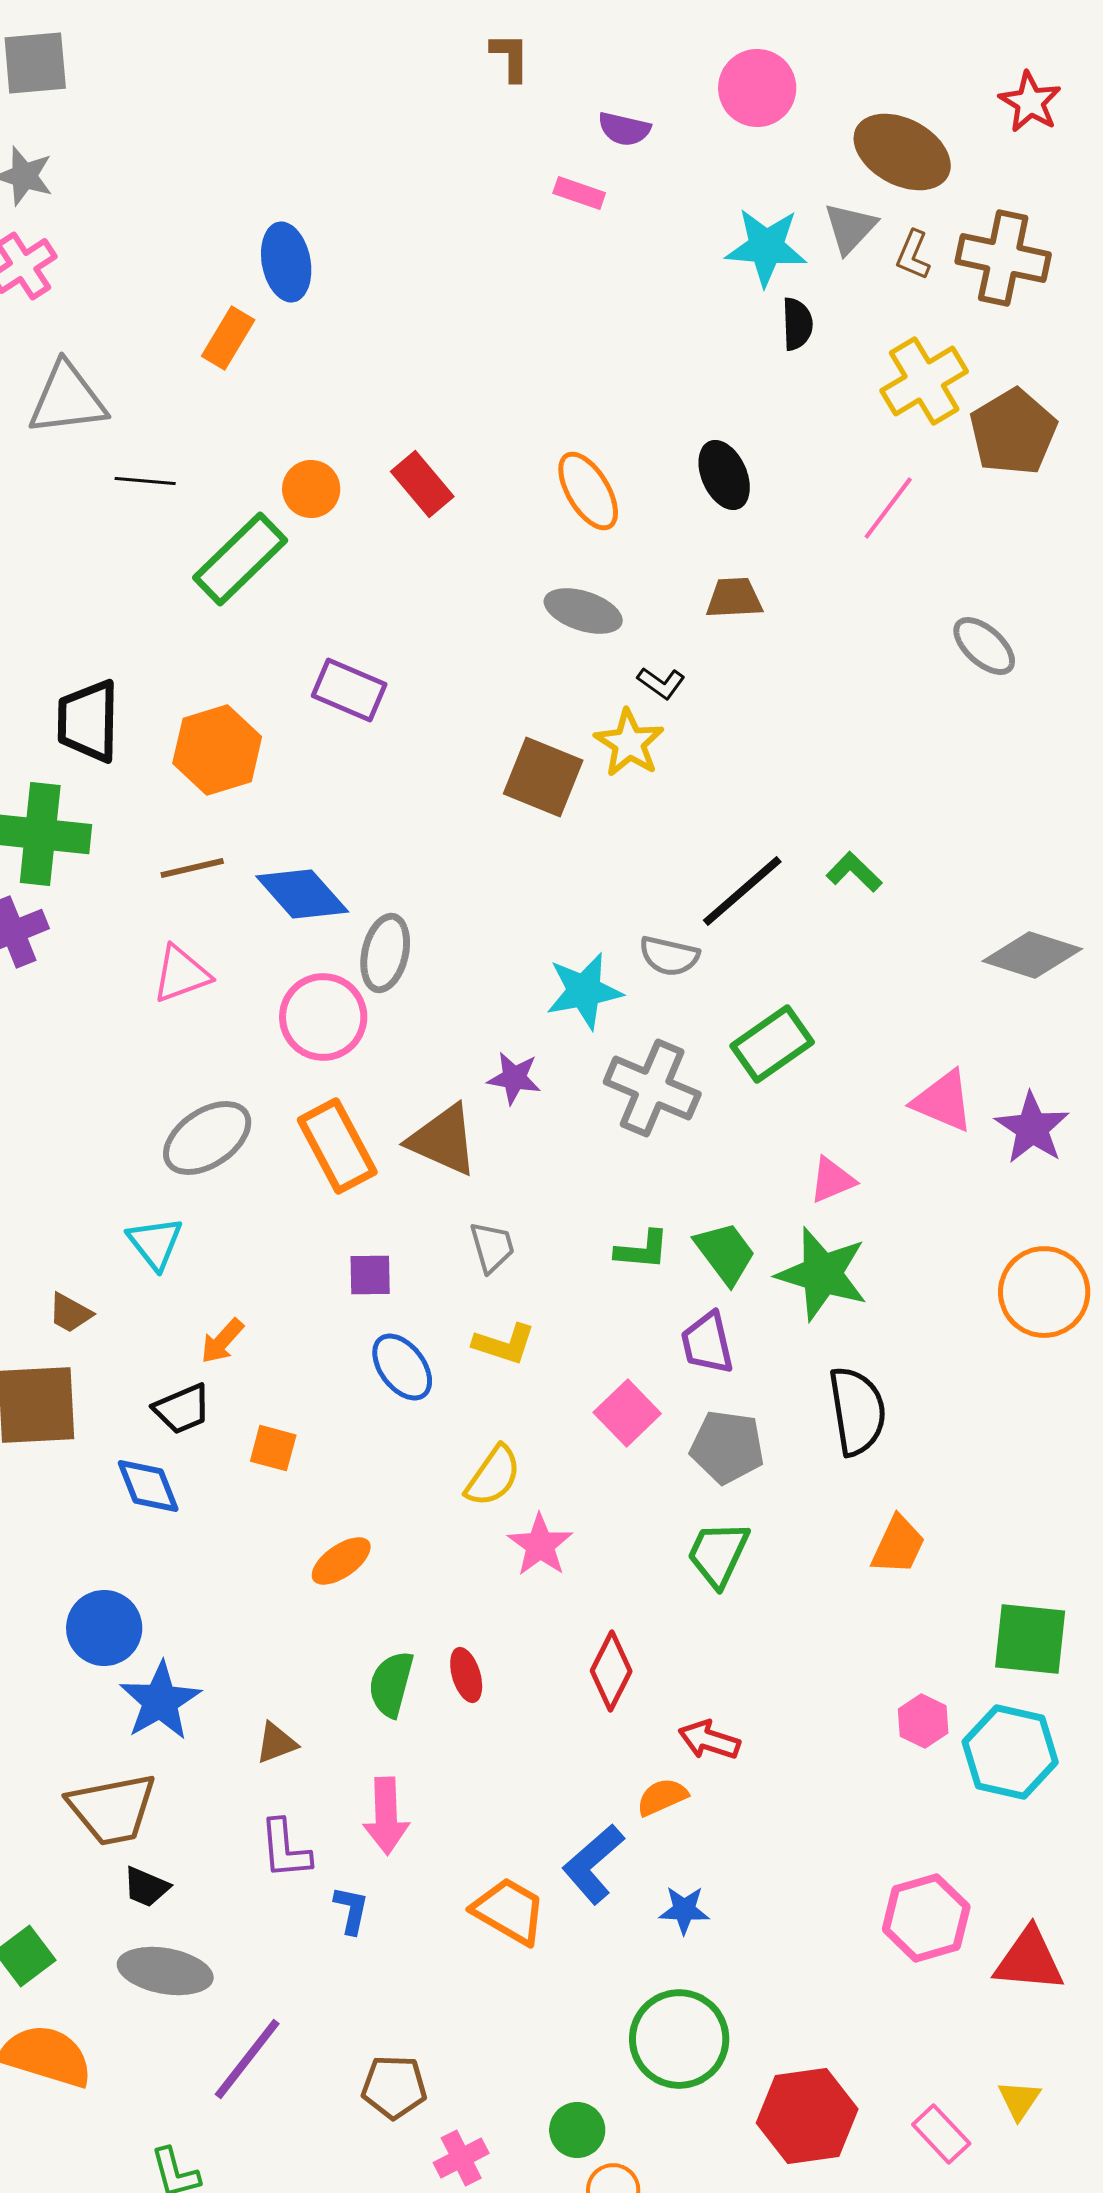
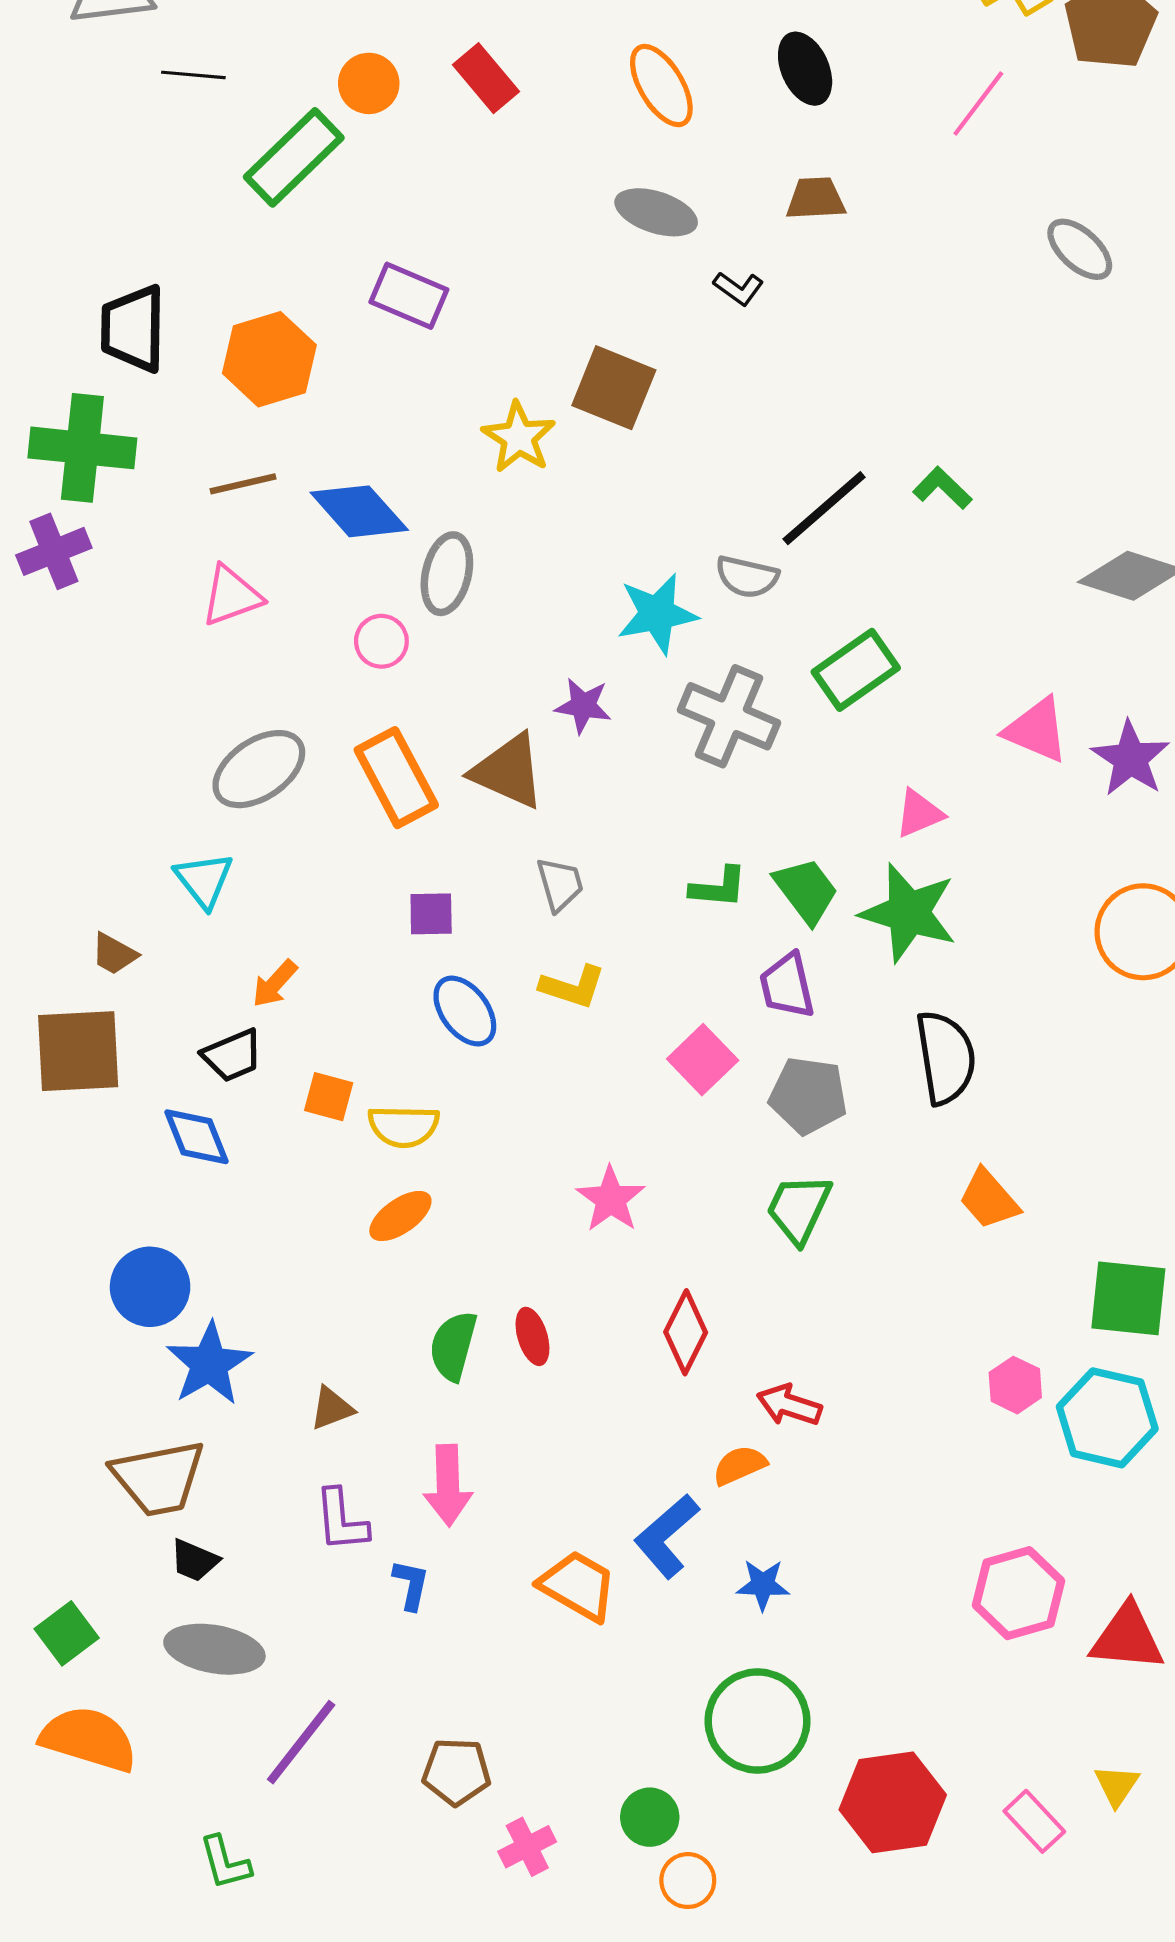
yellow star: (629, 743) -> (519, 437), moved
pink circle: (323, 1017) -> (381, 641), size x0.6
yellow semicircle: (493, 1476) -> (404, 1126), moved, turned 56
orange trapezoid: (898, 1545) -> (989, 1199), turned 114

